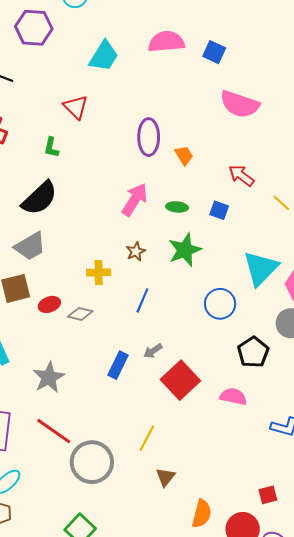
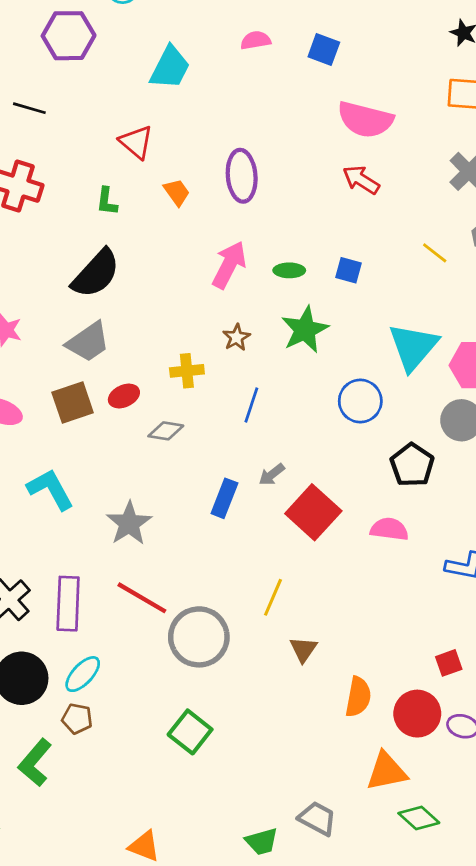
pink semicircle: (166, 42) -> (256, 40), size x0.6
orange trapezoid: (184, 155) -> (177, 192), moved
red arrow: (241, 176) -> (361, 180), moved
red ellipse: (49, 304) -> (124, 396), moved

